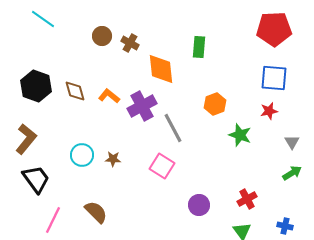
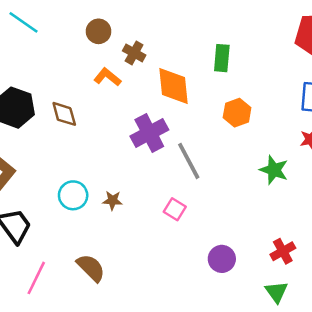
brown circle: (102, 36) -> (99, 31), moved
orange L-shape: (109, 96) -> (107, 77), moved
orange hexagon: (215, 104) -> (237, 113), moved
pink square: (162, 166) -> (175, 209), size x0.7

